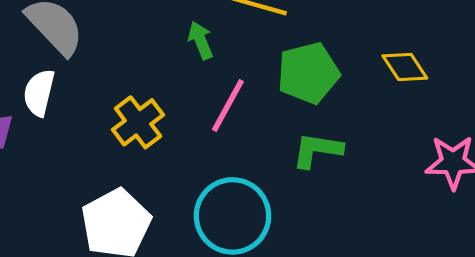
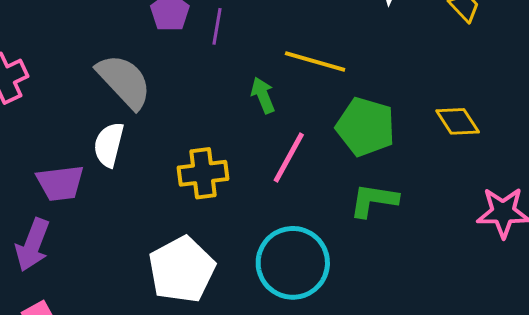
green pentagon: (308, 73) -> (366, 127), turned 30
yellow cross: (138, 122) -> (203, 173), turned 30

